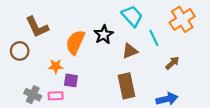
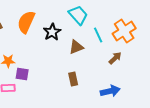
orange cross: (182, 19) -> (124, 31), moved
orange semicircle: (75, 42) -> (26, 22), moved
brown rectangle: (127, 86) -> (73, 79), size x0.6

